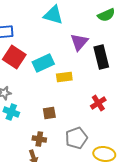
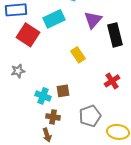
cyan rectangle: (43, 63) -> (54, 19), moved
yellow rectangle: (64, 77) -> (78, 55), turned 63
cyan cross: (11, 112) -> (43, 96), moved

